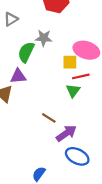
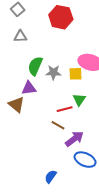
gray triangle: (11, 19) -> (20, 36), turned 32
gray star: (44, 38) -> (53, 72), moved
red line: (81, 76) -> (65, 109), moved

